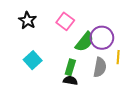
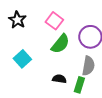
green semicircle: (85, 42) -> (60, 44), moved
green rectangle: (70, 67) -> (79, 85), moved

